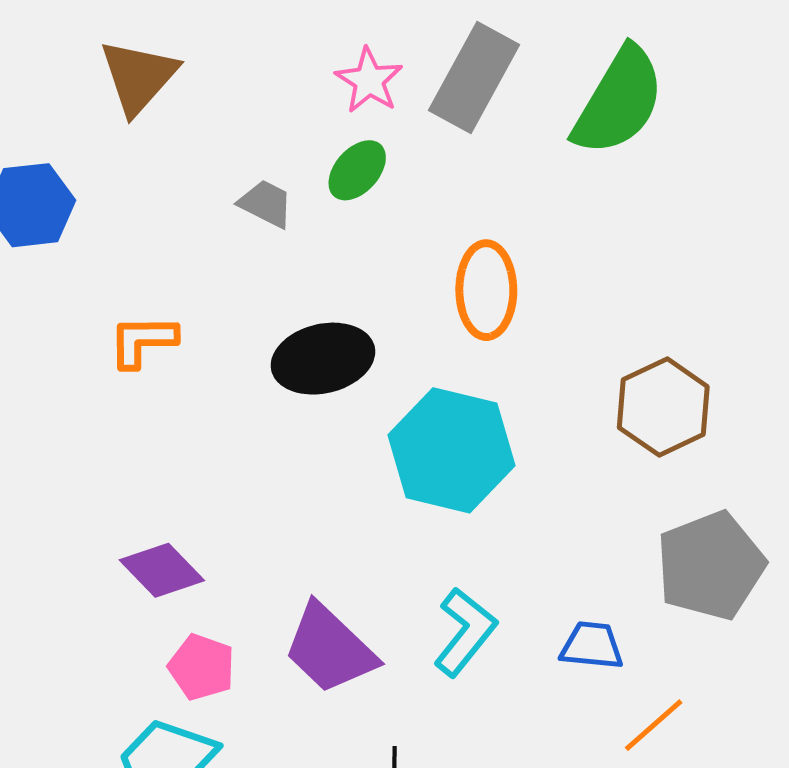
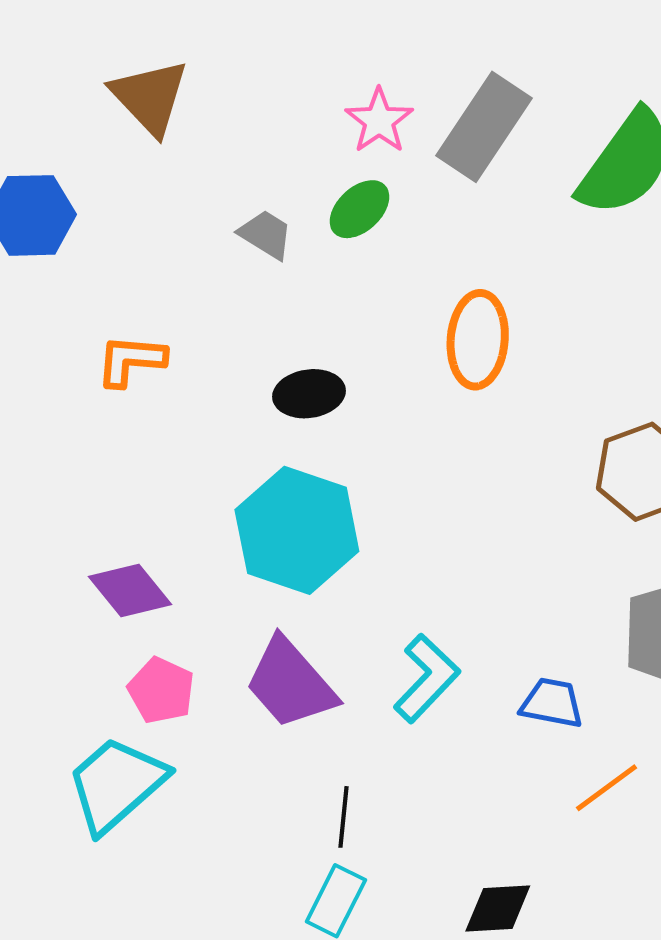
brown triangle: (138, 77) -> (150, 97), turned -30
black ellipse: (323, 359) -> (309, 394), size x0.7
cyan hexagon: (451, 450) -> (297, 530), moved

